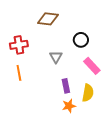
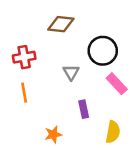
black circle: (81, 40) -> (103, 51), size x1.5
yellow semicircle: (88, 93) -> (113, 132), moved
orange star: (69, 106) -> (53, 134), moved

